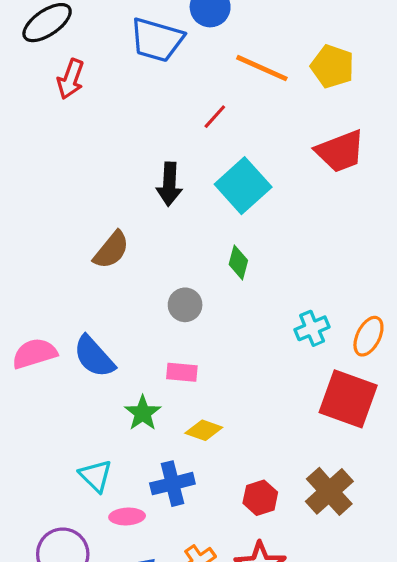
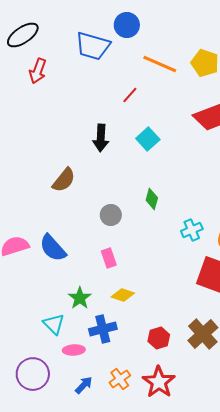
cyan square: (243, 186) -> (148, 139), size x0.7
green diamond: (238, 262) -> (152, 199), moved
pink rectangle: (182, 372) -> (109, 258), turned 66
green star: (143, 413) -> (80, 298), moved

